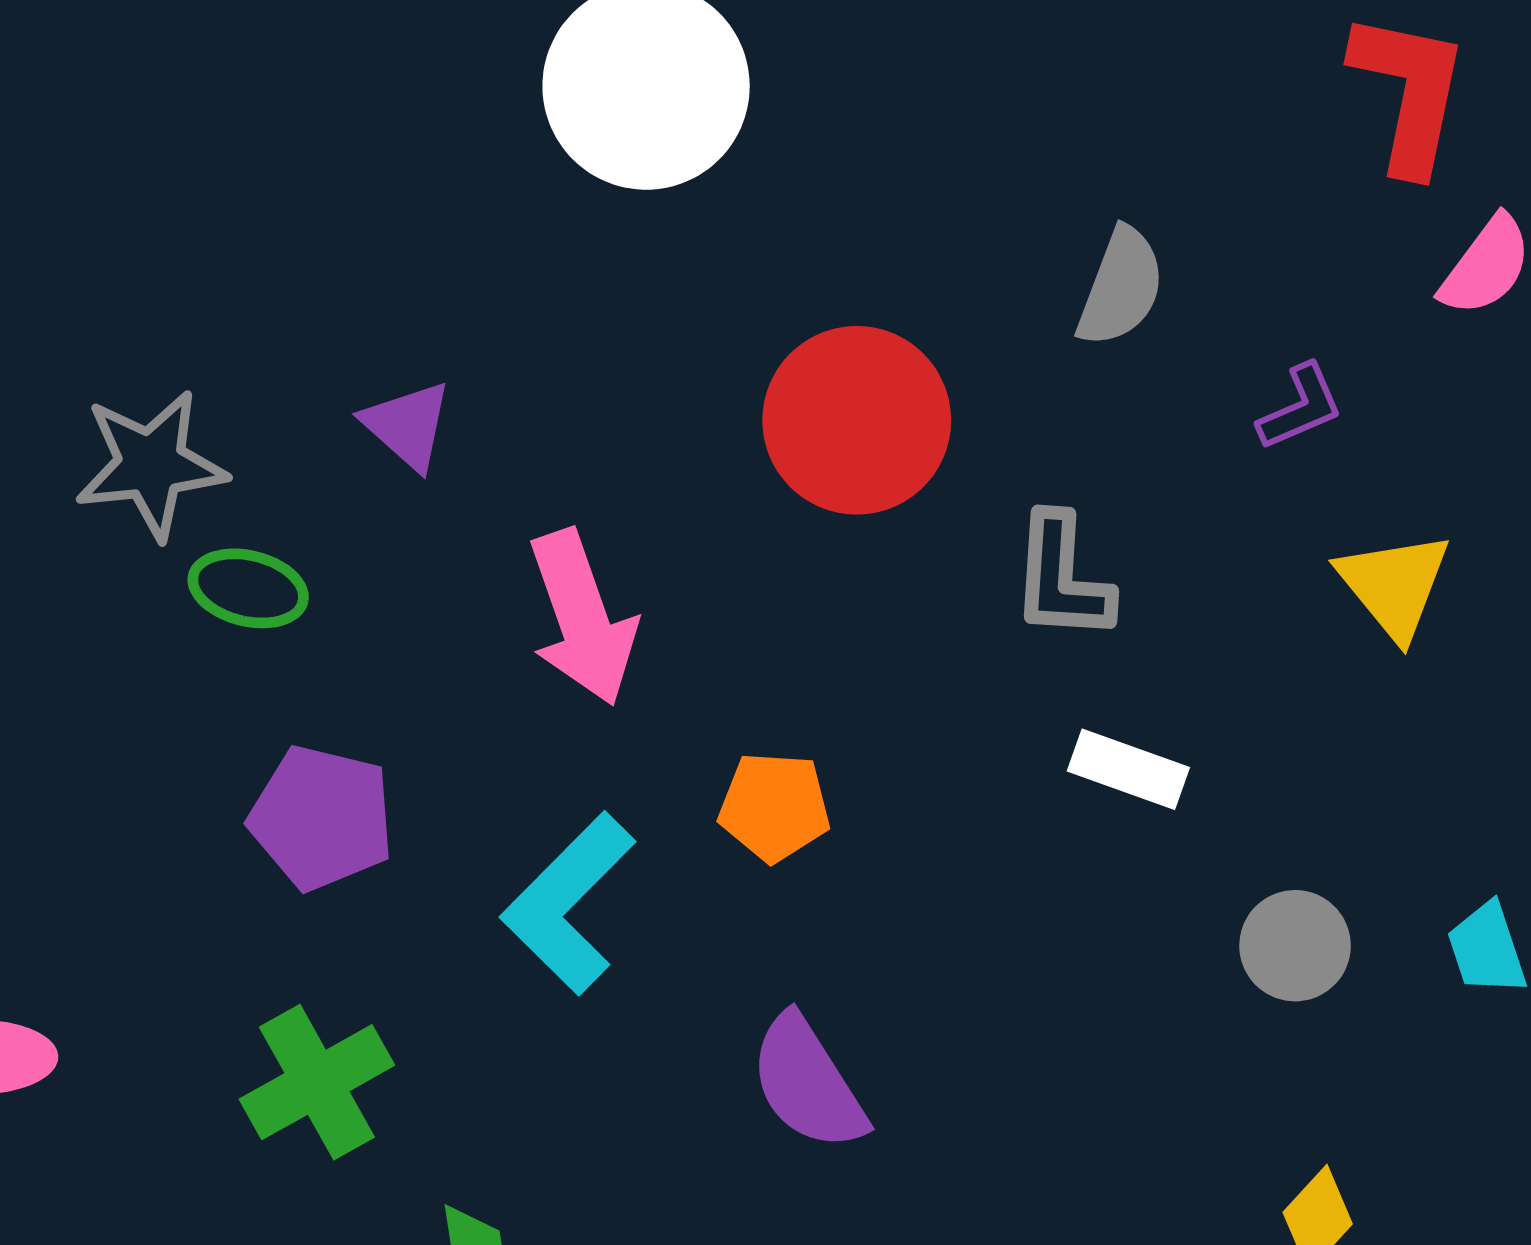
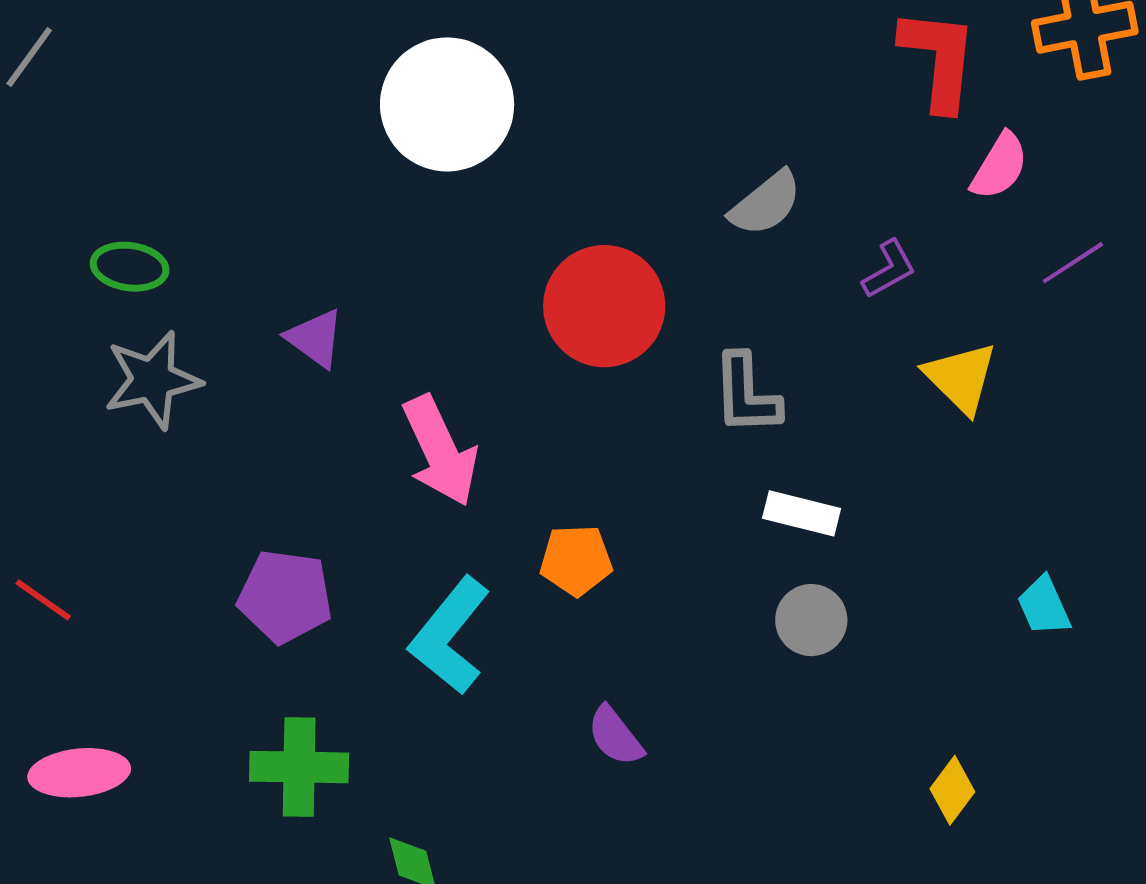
gray semicircle: (1121, 287) -> (766, 203), turned 36
green ellipse: (248, 588) -> (130, 267), moved
gray circle: (1295, 946) -> (811, 620), moved
green cross: (317, 1082) -> (299, 767), turned 36
purple semicircle: (808, 1083) -> (615, 736), size x0.7

